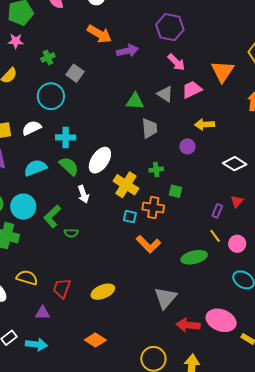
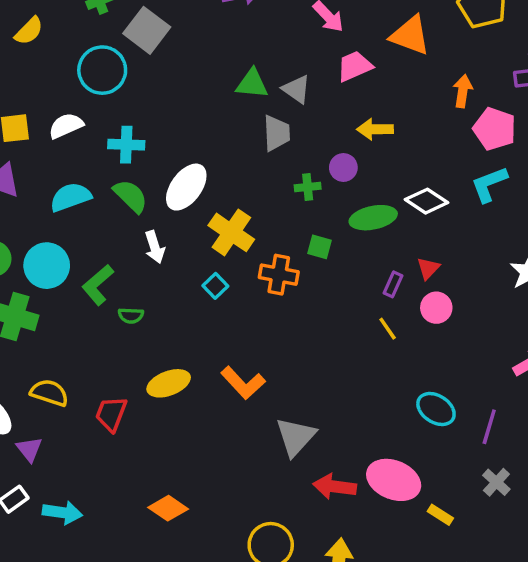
orange triangle: (223, 71) -> (410, 35), turned -45
gray square: (75, 73) -> (147, 30), size x1.4
gray triangle: (165, 94) -> (296, 89), moved
green cross: (156, 170) -> (308, 187), moved
cyan square: (130, 217) -> (215, 286), moved, turned 32
orange L-shape: (148, 244) -> (243, 383), moved
pink circle: (237, 244) -> (436, 308), moved
green ellipse: (194, 257) -> (373, 218), moved
yellow ellipse: (103, 292) -> (169, 383), moved
purple triangle: (43, 313) -> (29, 449), moved, turned 49

